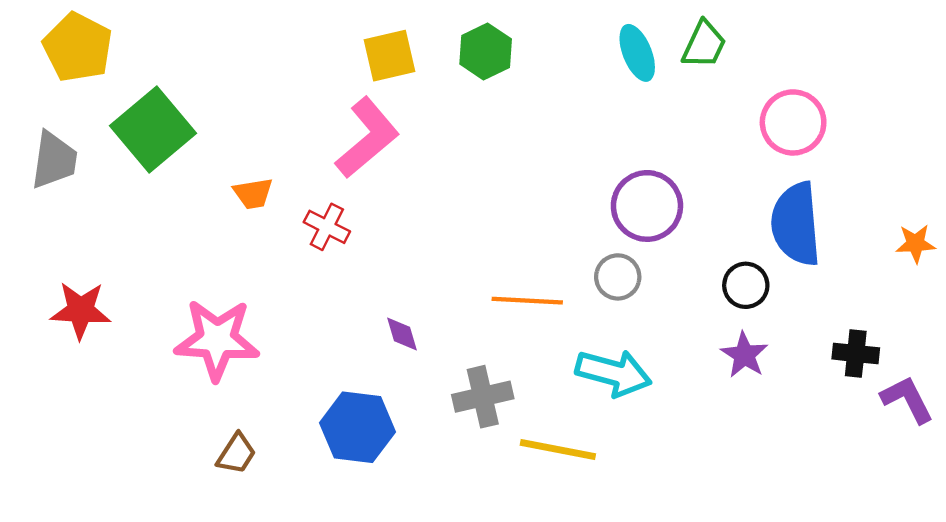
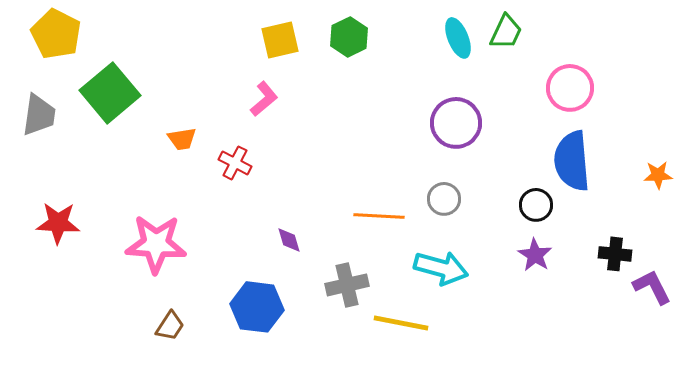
pink L-shape: (367, 138) -> (264, 99), size x0.6
purple circle: (647, 206) -> (456, 123), moved

